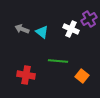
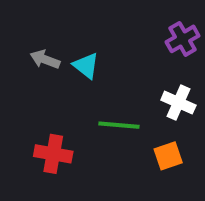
white cross: (71, 29) -> (178, 103), moved
orange square: (82, 76) -> (168, 156), turned 32

